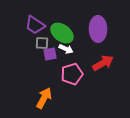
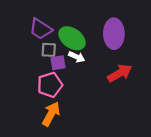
pink pentagon: (72, 74) -> (50, 85), moved

